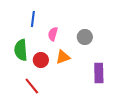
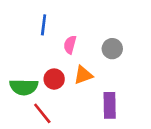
green semicircle: (21, 50) -> (24, 87), moved, turned -85
purple rectangle: (99, 73) -> (110, 105), moved

